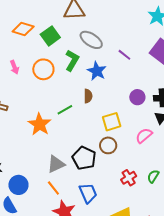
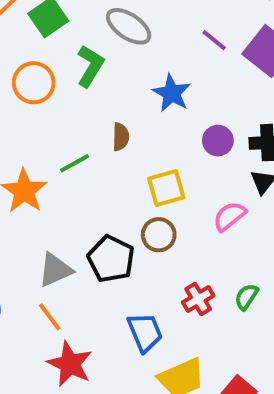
purple line: (124, 55) -> (214, 40), moved
blue star: (97, 71) -> (172, 93), moved
blue trapezoid: (88, 193) -> (145, 332), moved

